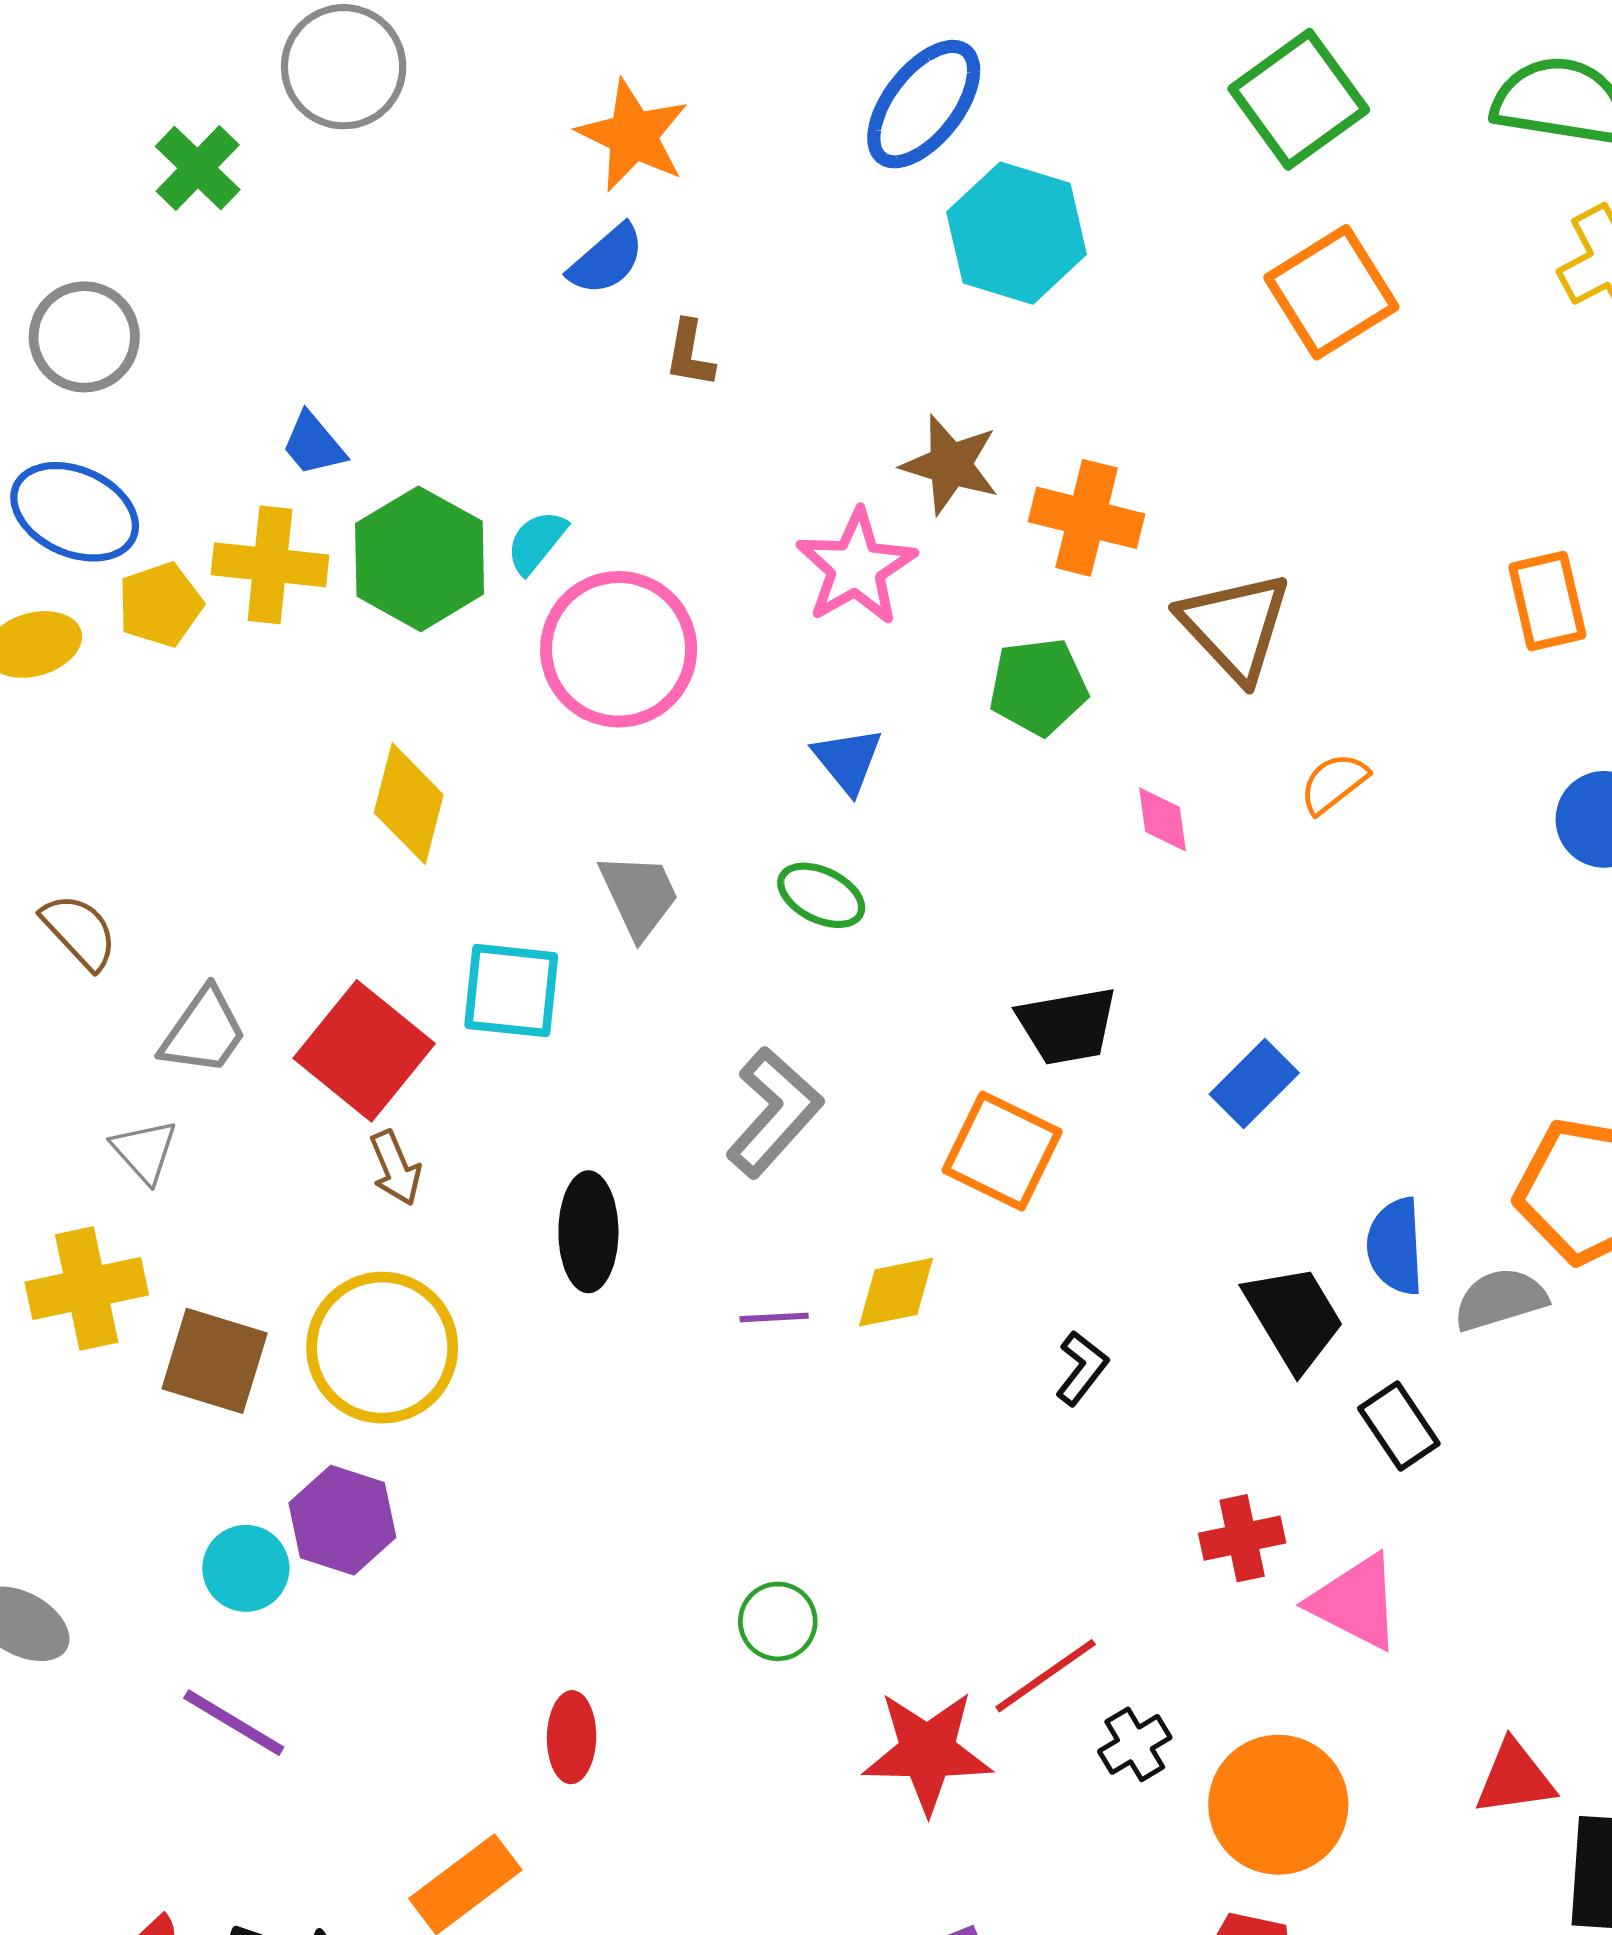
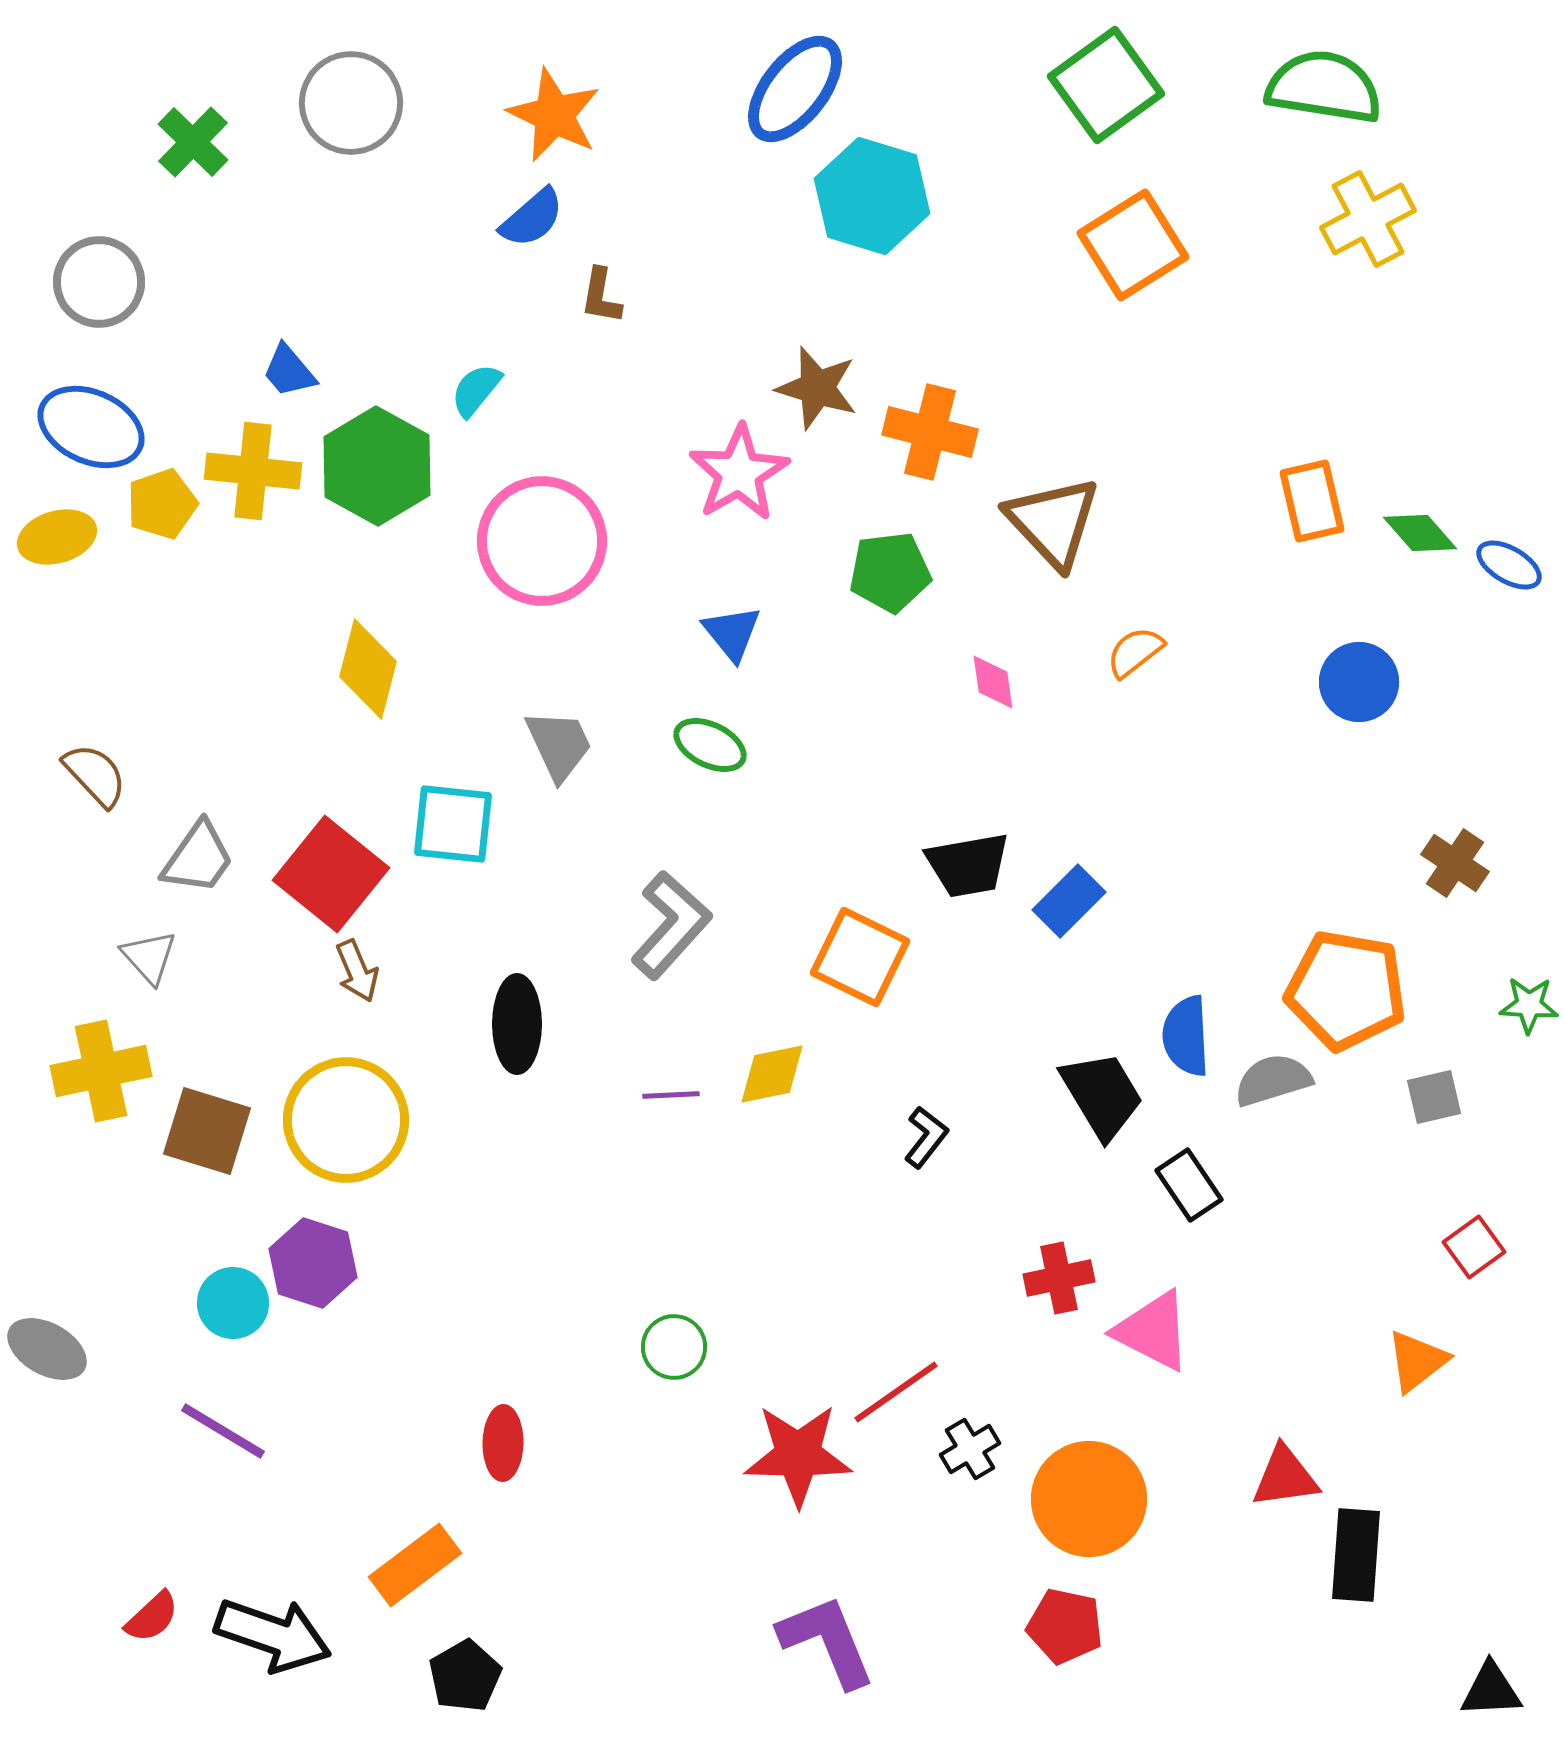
gray circle: (344, 67) -> (351, 103), moved
cyan semicircle: (537, 542) -> (476, 390), moved
black trapezoid: (1067, 1026) -> (968, 865), moved

